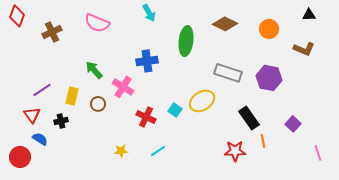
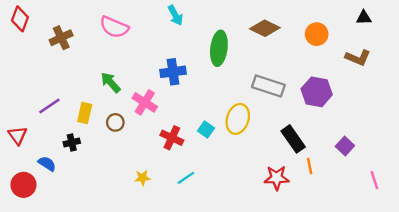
yellow ellipse: (202, 101) -> (238, 119), turned -40
red triangle: (32, 115) -> (18, 135), moved

